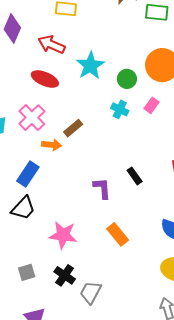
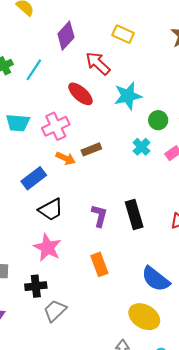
black rectangle: (135, 176) -> (134, 215), size x1.6
black trapezoid: (23, 208) -> (51, 210), moved
black cross: (65, 275) -> (36, 286), turned 30

